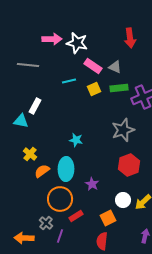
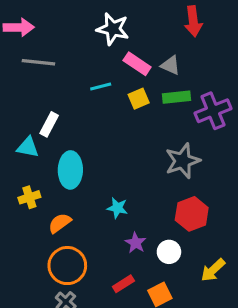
pink arrow: (52, 39) -> (19, 27), moved
cyan star: (76, 140) -> (117, 208), moved
yellow cross: (30, 154) -> (29, 197), moved, turned 32
cyan ellipse: (66, 169) -> (70, 170), moved
orange circle: (60, 199) -> (67, 266), moved
white circle: (123, 200) -> (169, 252), moved
red rectangle: (76, 216) -> (123, 284), moved

